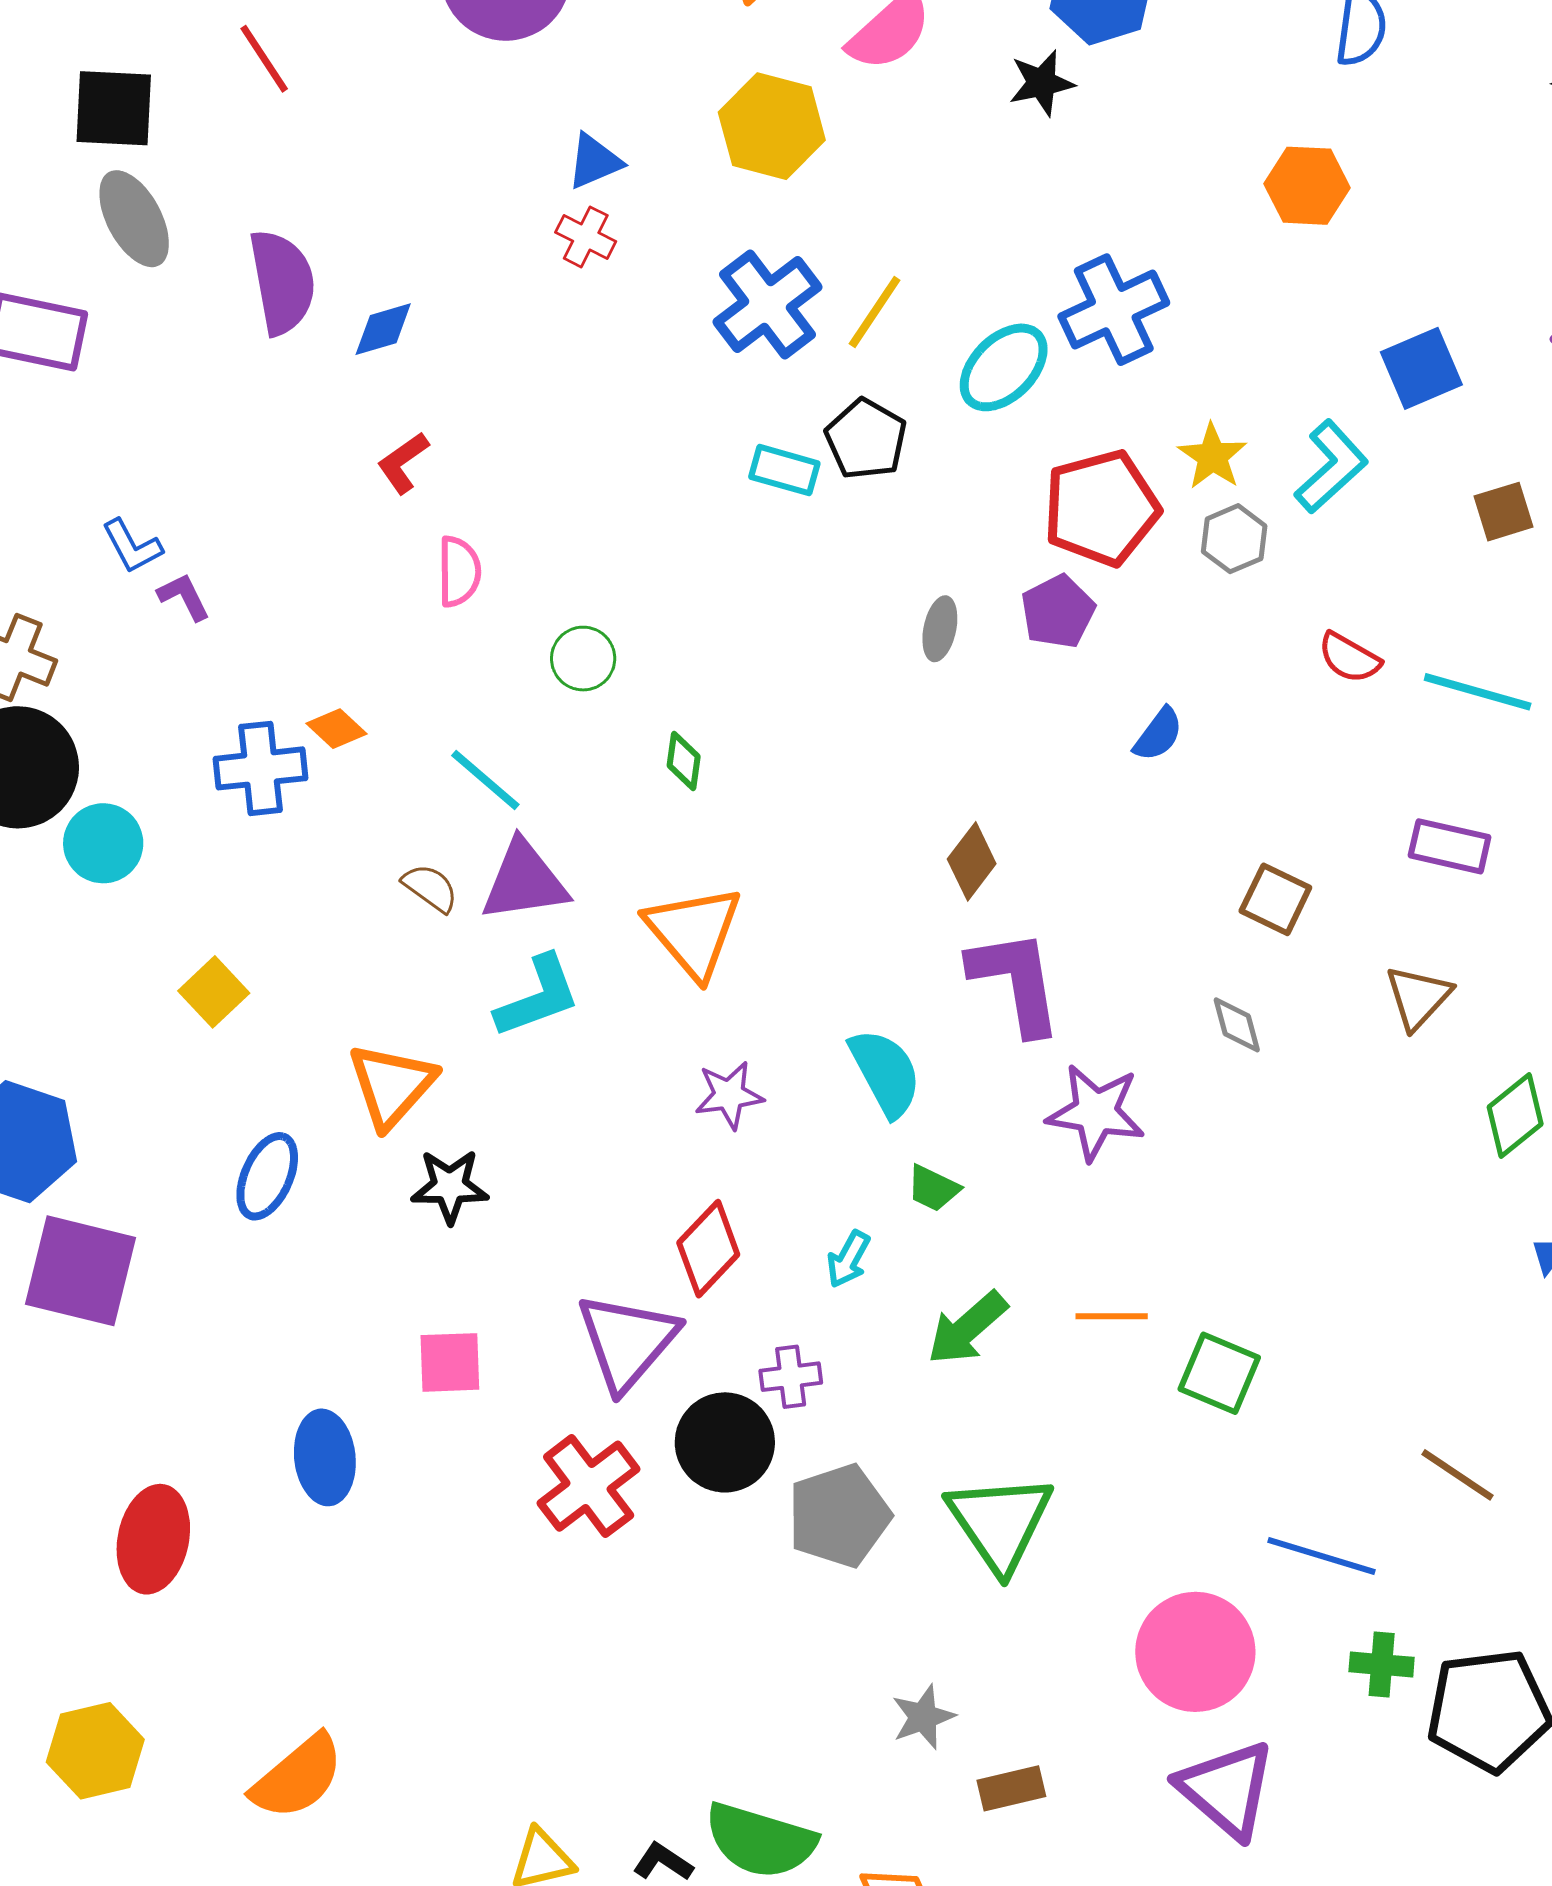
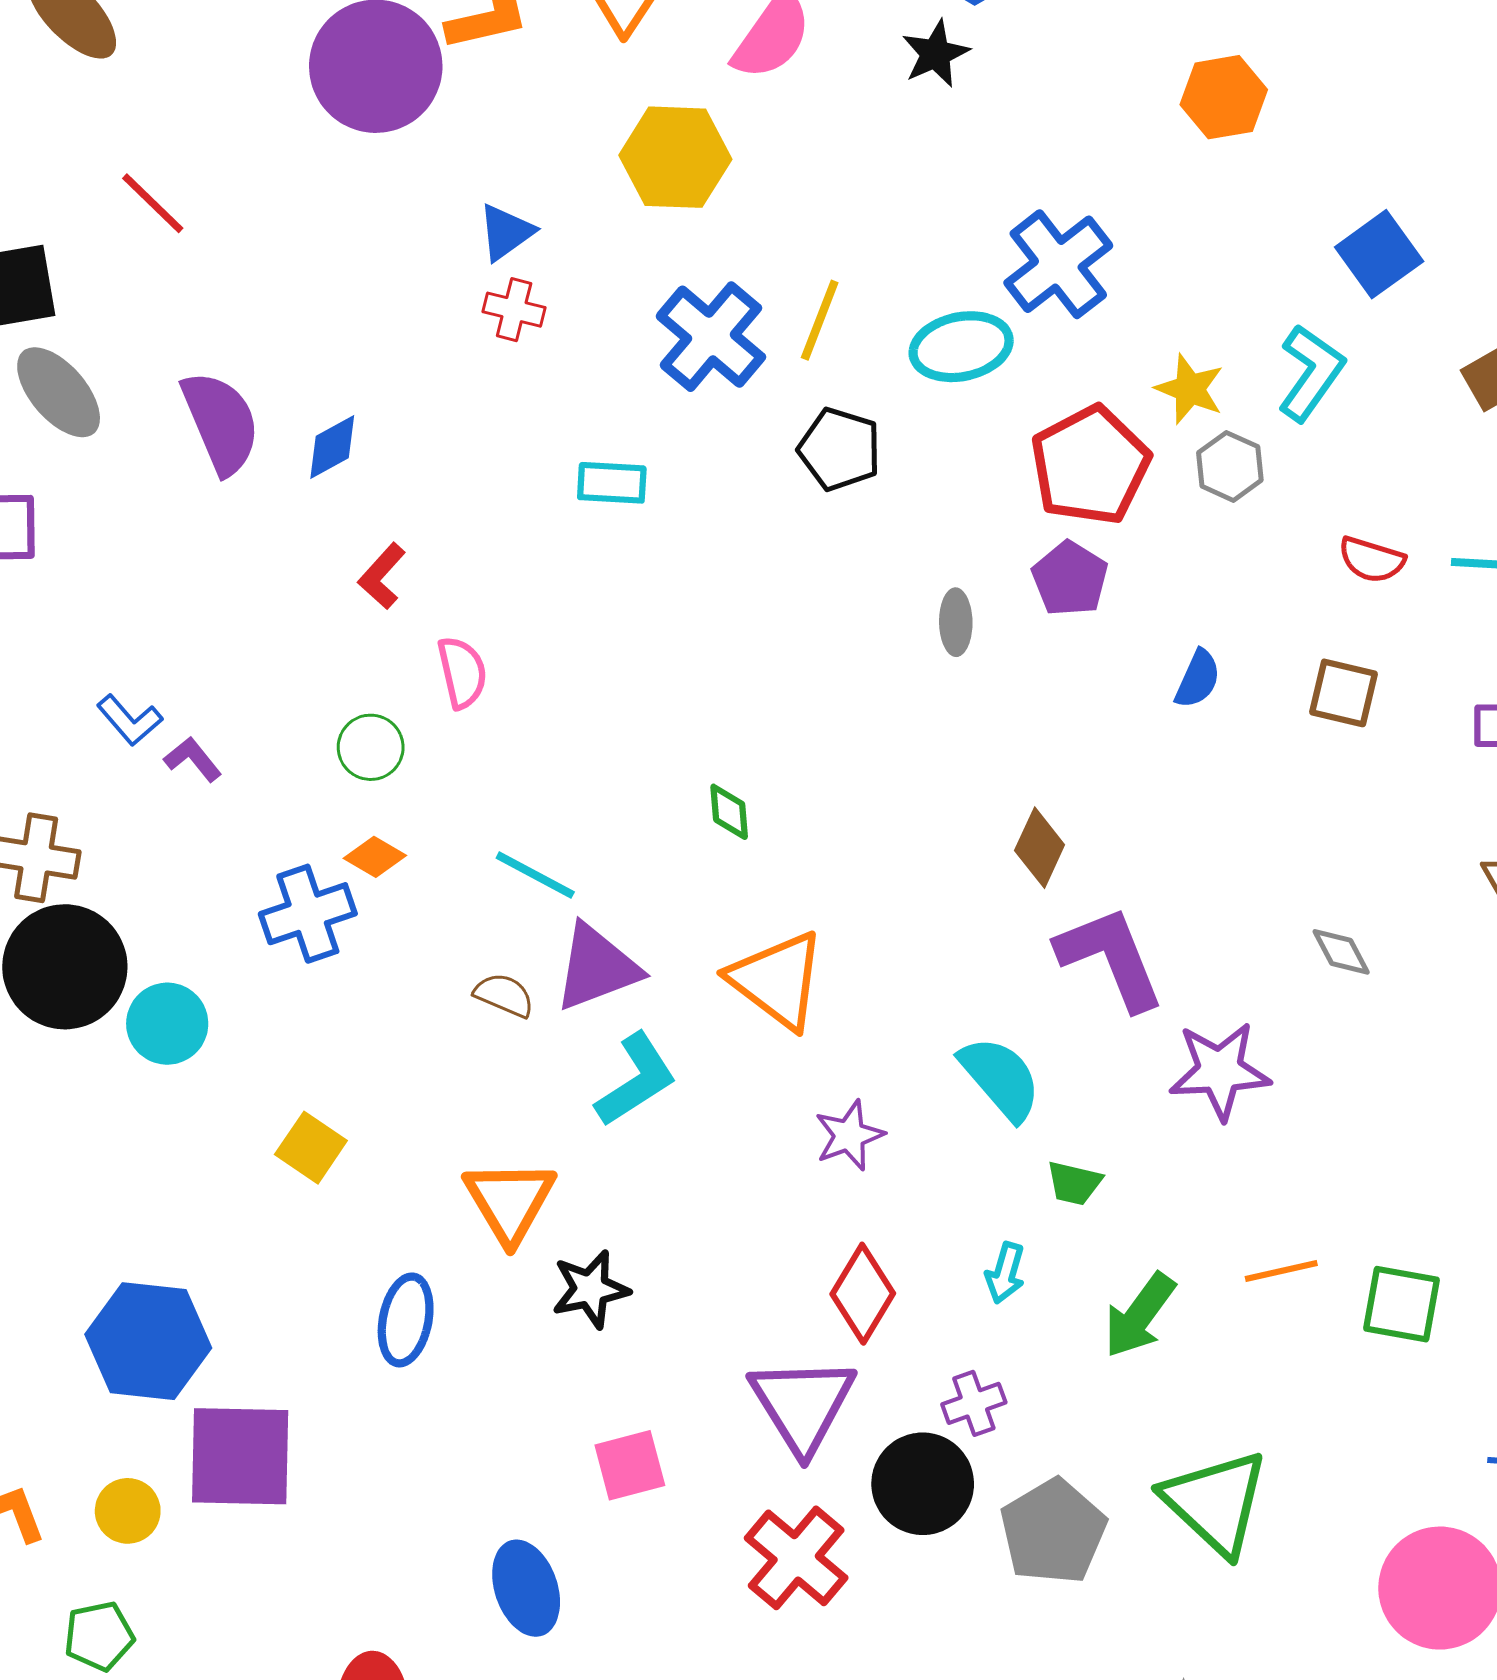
cyan ellipse: (1004, 367) -> (961, 347), turned 46
cyan rectangle: (784, 470) -> (612, 483), moved
green circle: (583, 659) -> (371, 747), moved
brown square: (1275, 899) -> (1343, 693), moved

